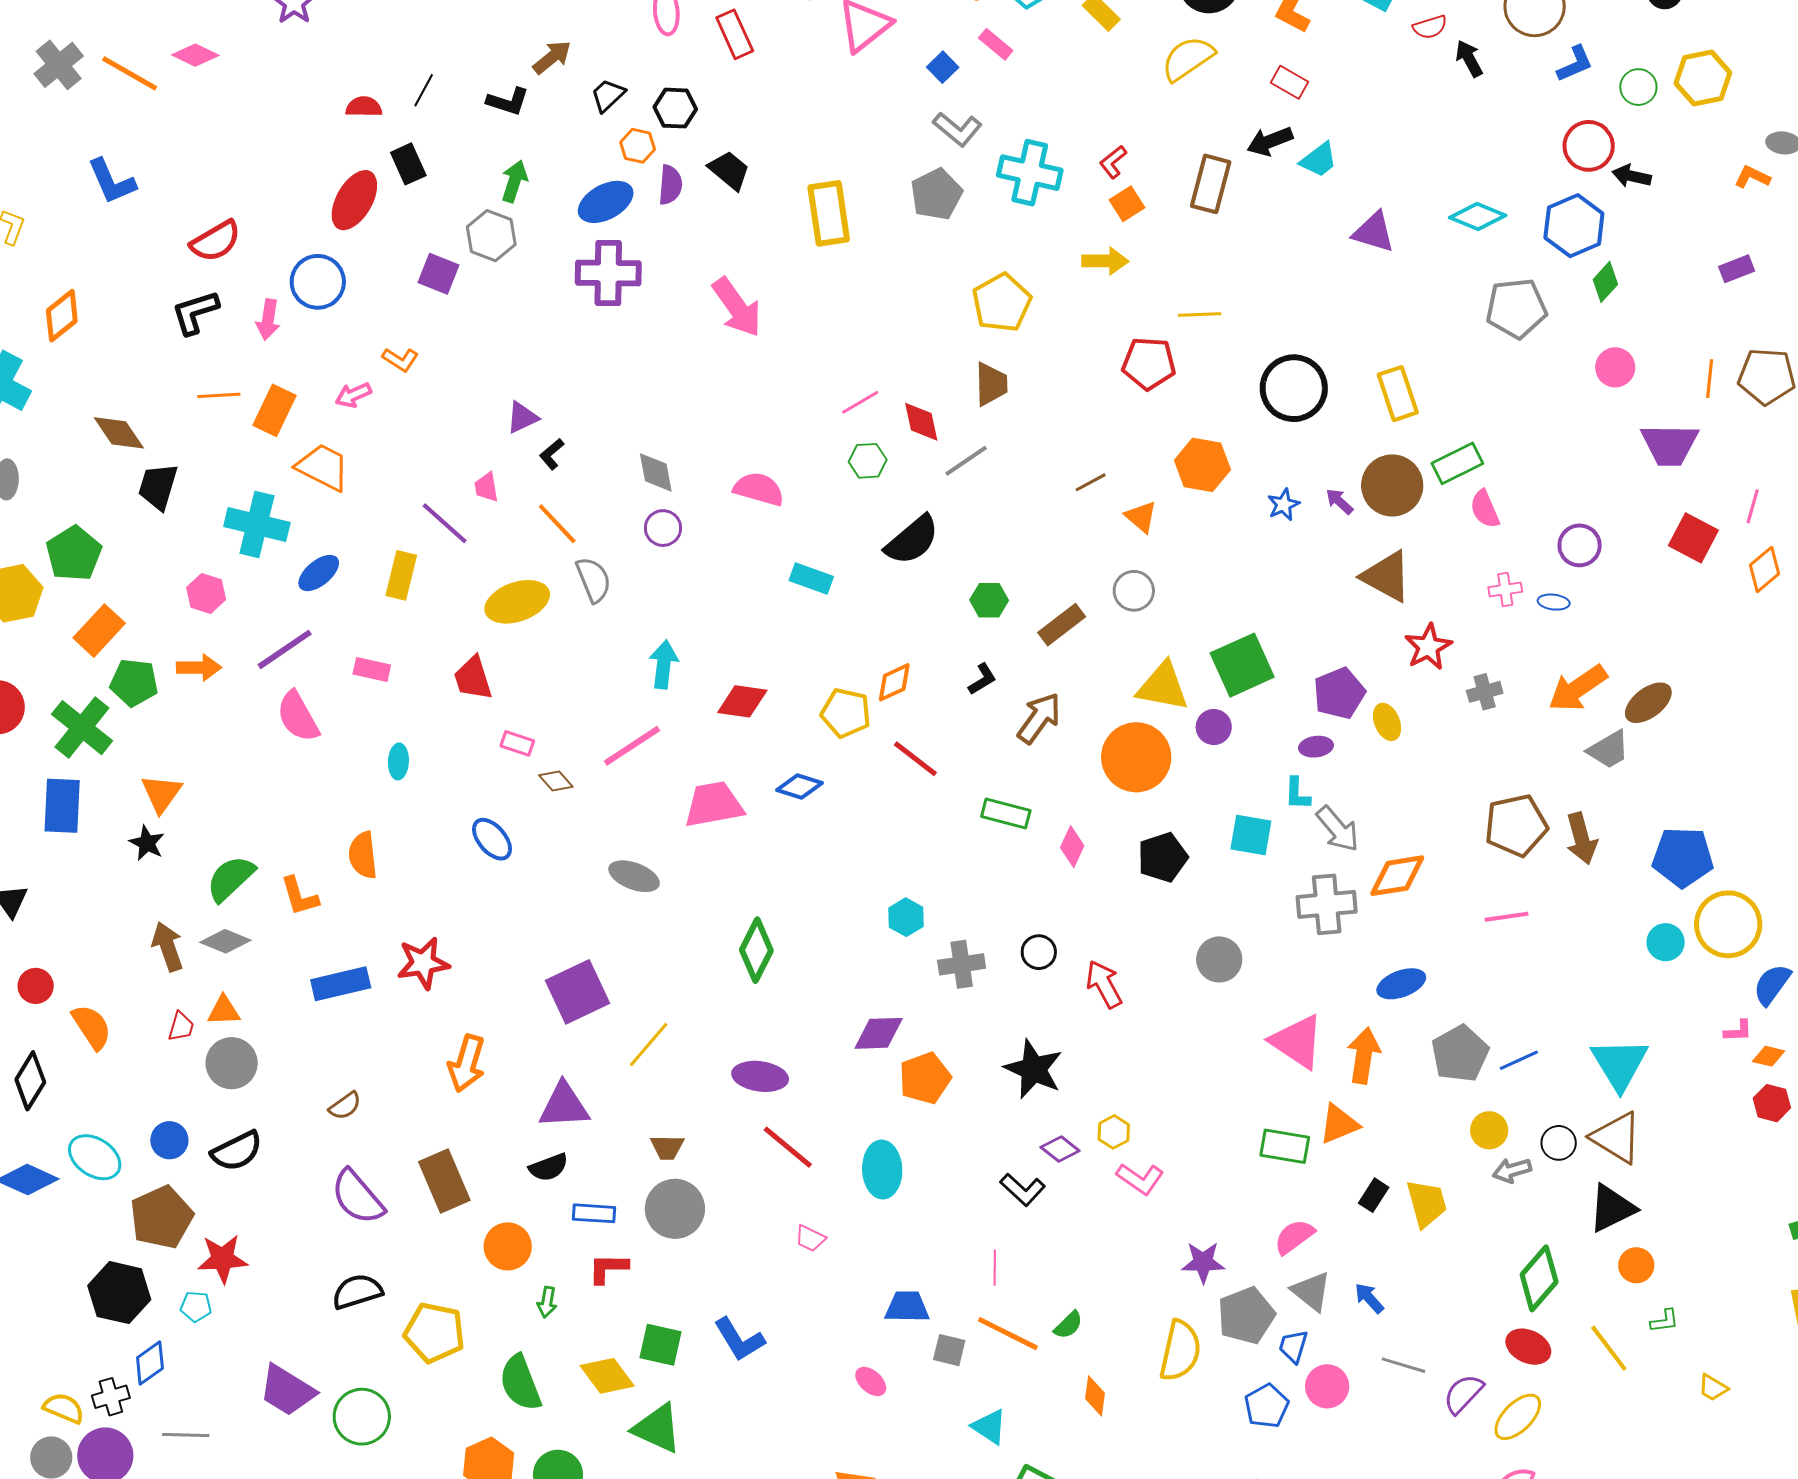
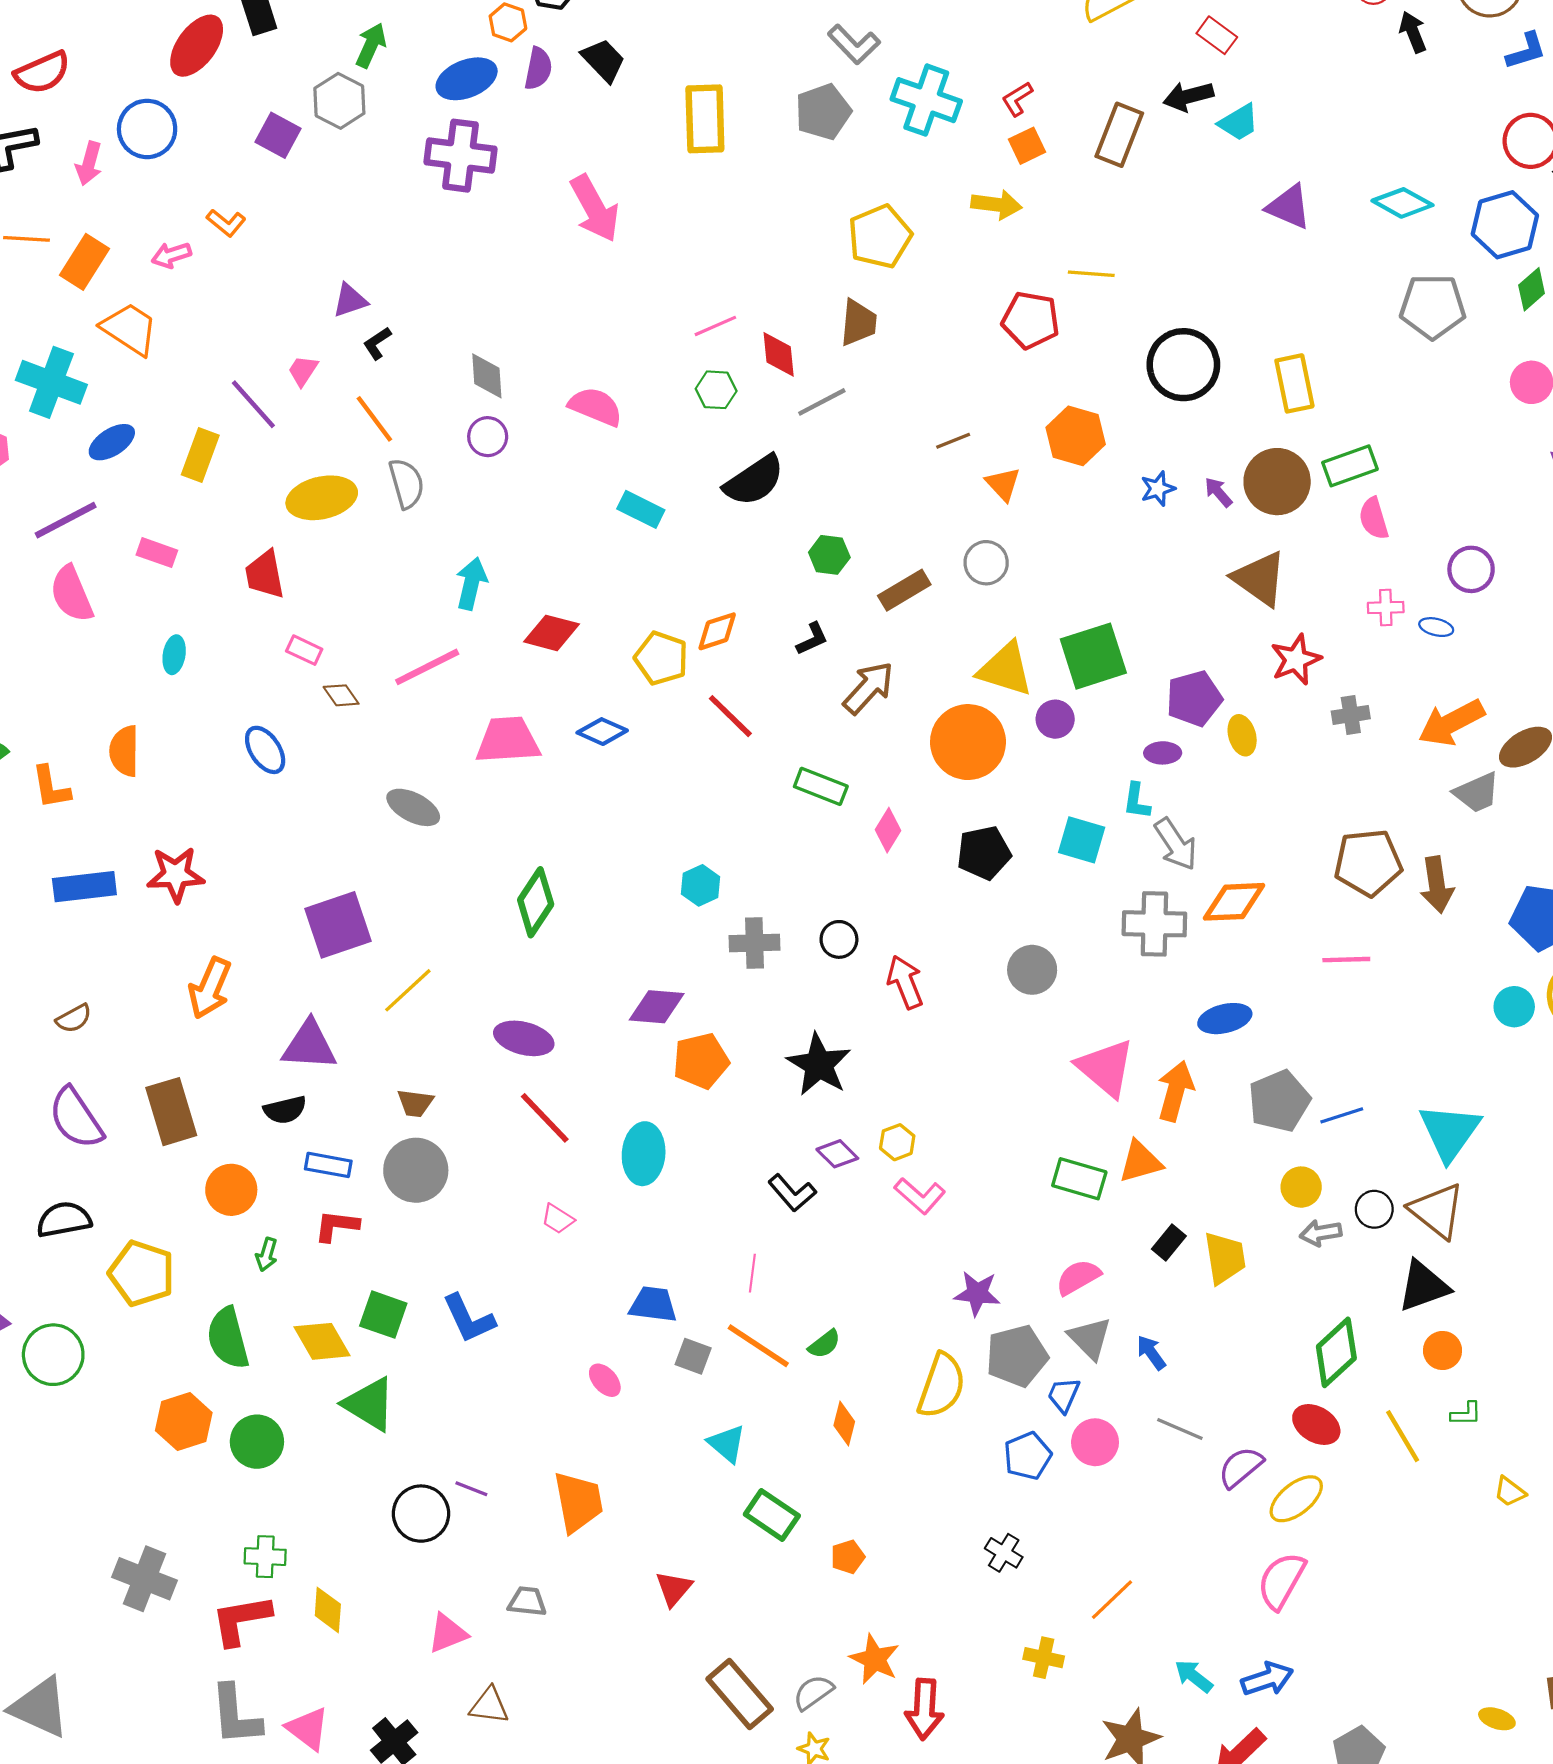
pink trapezoid: (486, 487) -> (303, 371), turned 36

